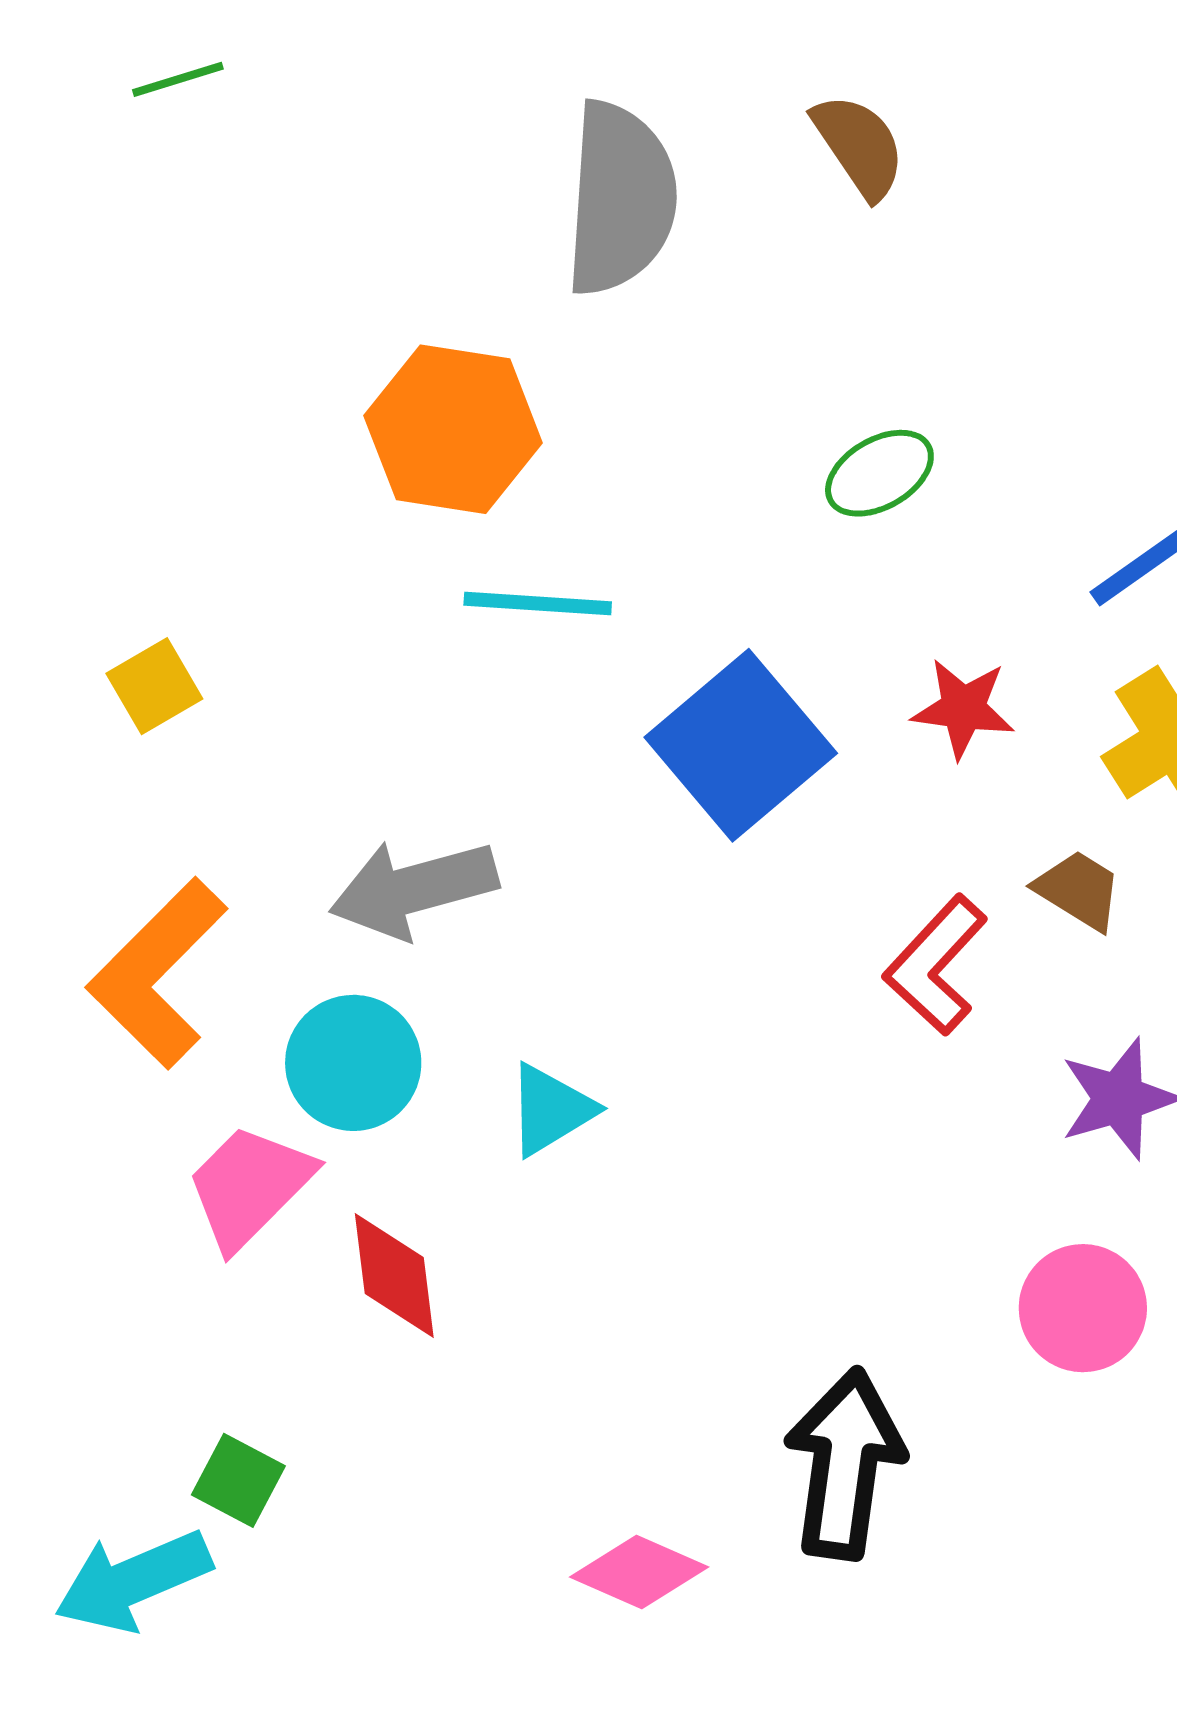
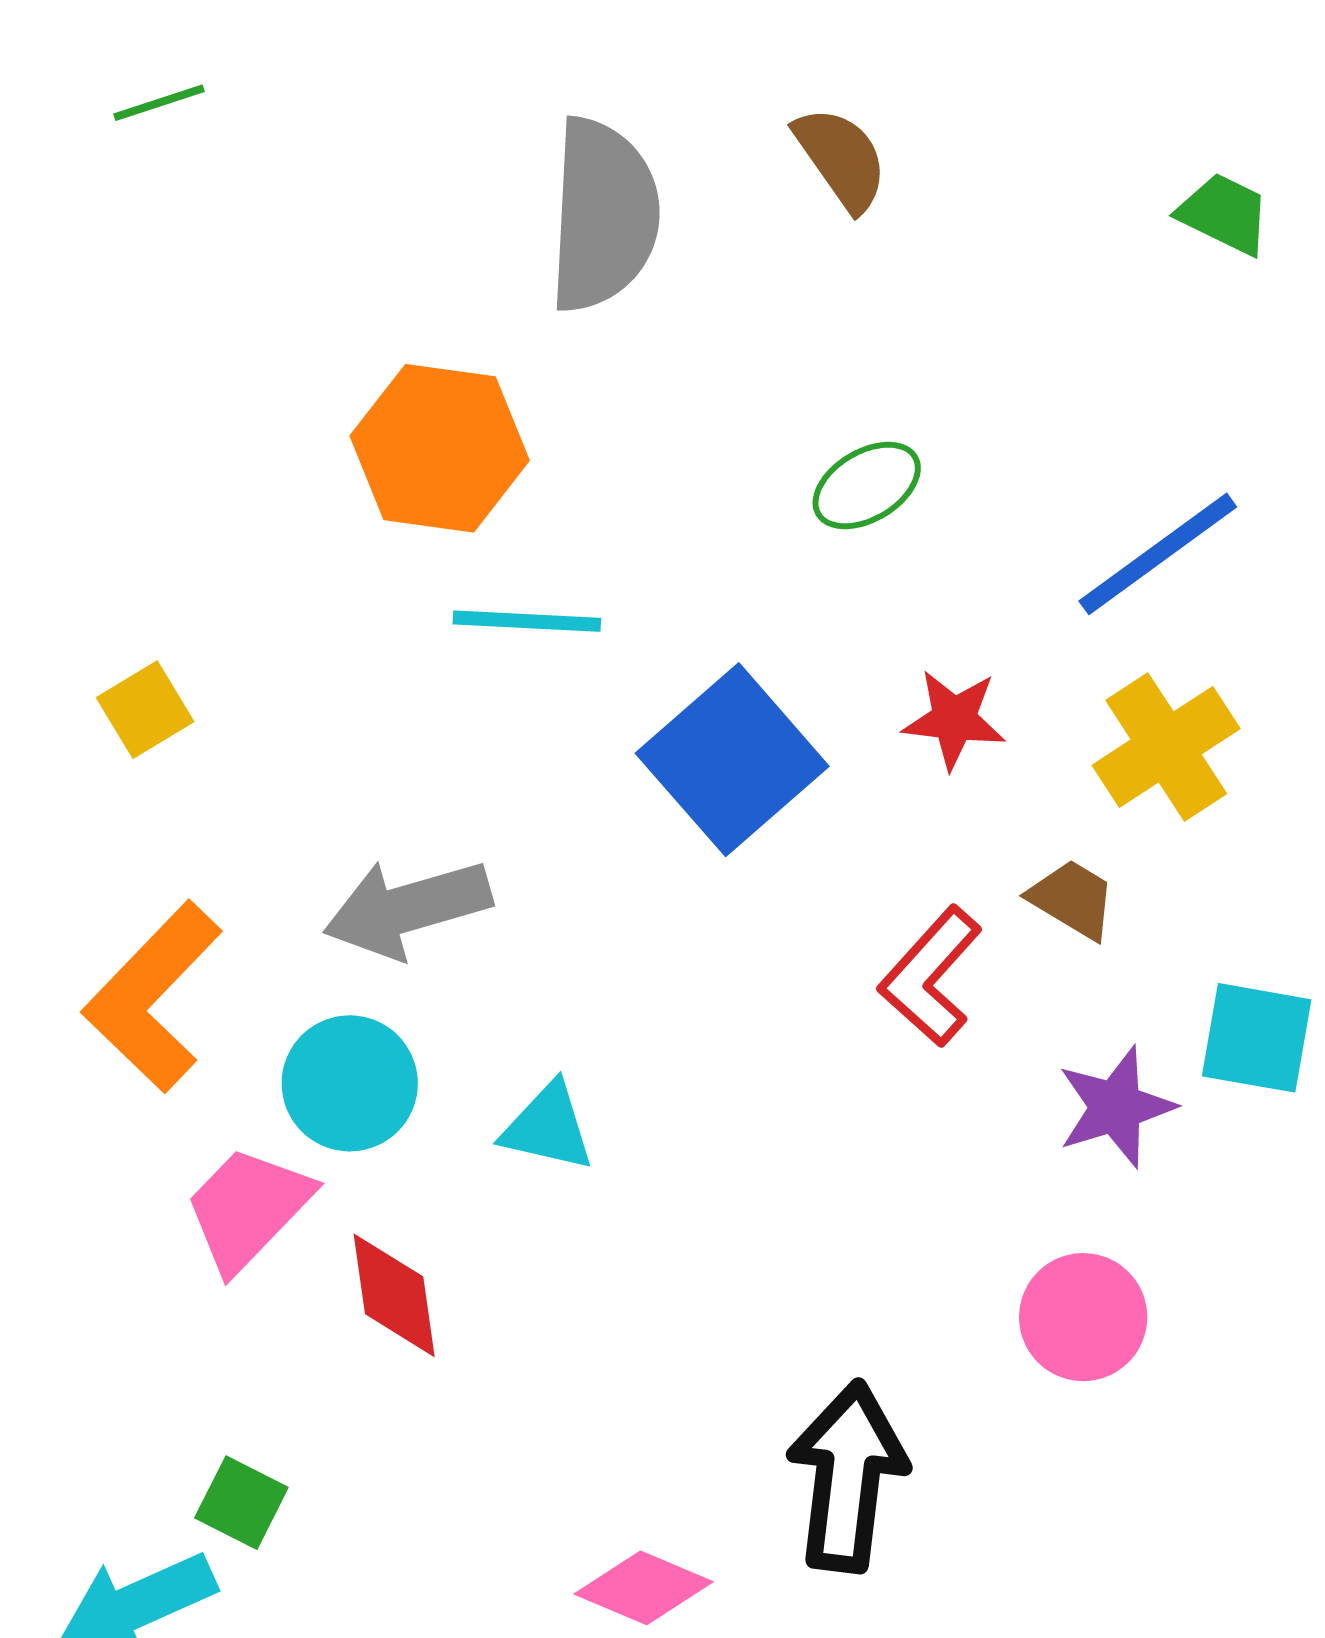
cyan triangle: (551, 1110) -> (548, 1127), turned 45

